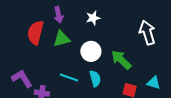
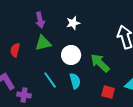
red semicircle: (36, 33) -> (15, 50), moved, size x0.6
cyan line: (69, 77) -> (50, 80), turned 36

